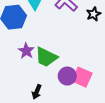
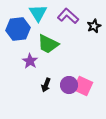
green trapezoid: (46, 57) -> (48, 44), moved
black arrow: (37, 92) -> (46, 85), moved

